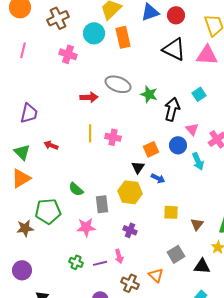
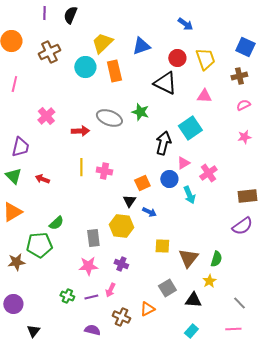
red circle: (176, 15) -> (177, 58), moved
pink cross: (68, 54) -> (46, 116), moved, turned 30
pink triangle: (207, 55) -> (204, 96), moved, size x0.7
green star: (149, 94) -> (140, 112), moved
cyan square: (199, 94) -> (190, 128), size x1.6
pink triangle: (192, 129) -> (183, 163), turned 40
green triangle: (22, 152) -> (13, 176), moved
green semicircle: (76, 189) -> (56, 223), moved, turned -84
brown triangle: (197, 224) -> (188, 258), size x1.5
pink star: (86, 227) -> (88, 266), moved
pink arrow: (119, 256) -> (110, 290), turned 40
orange triangle: (156, 275) -> (147, 309), turned 49

